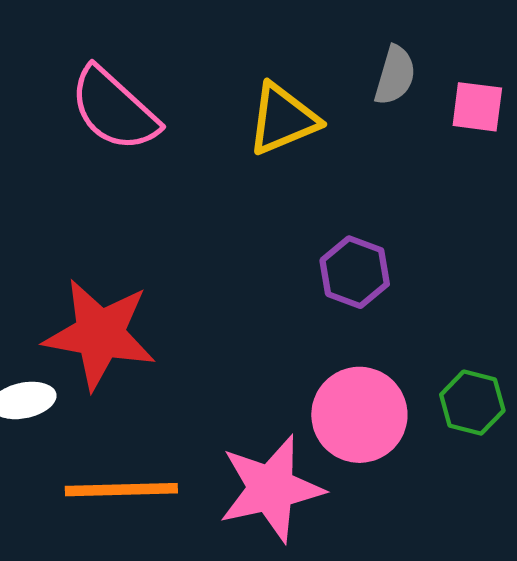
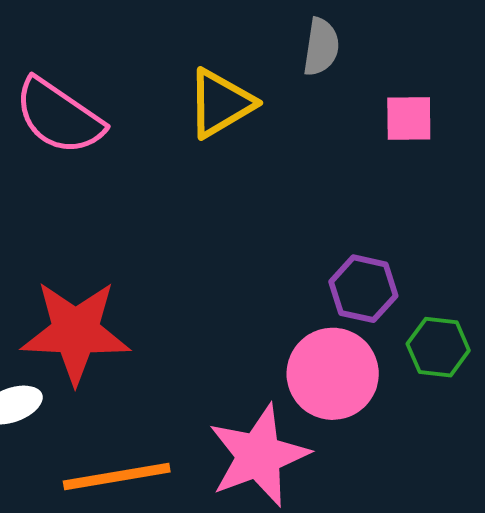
pink square: (477, 107) -> (409, 119), moved
purple hexagon: (355, 272) -> (363, 289), moved

